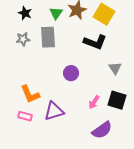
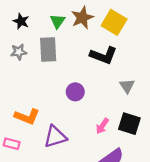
orange L-shape: (30, 94) -> (27, 117), turned -45
pink rectangle: (25, 116) -> (12, 144), moved

